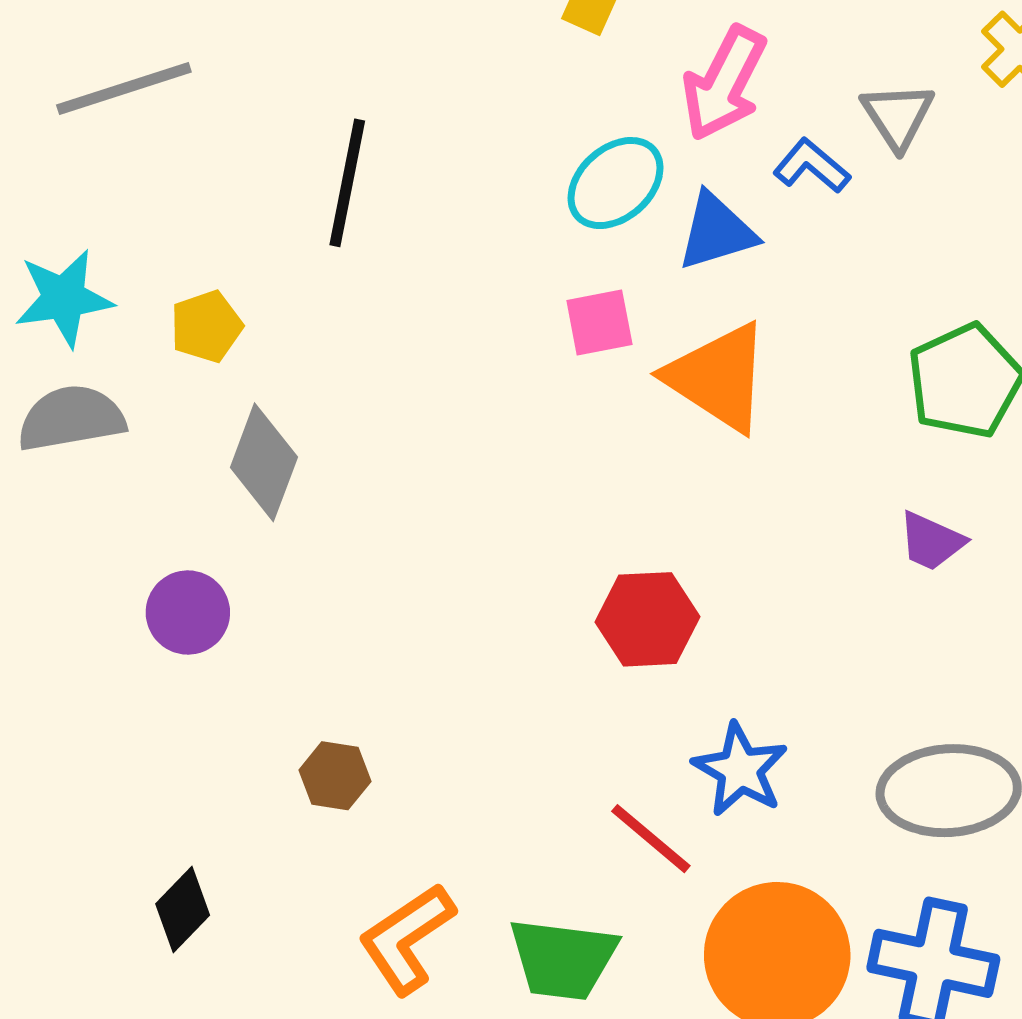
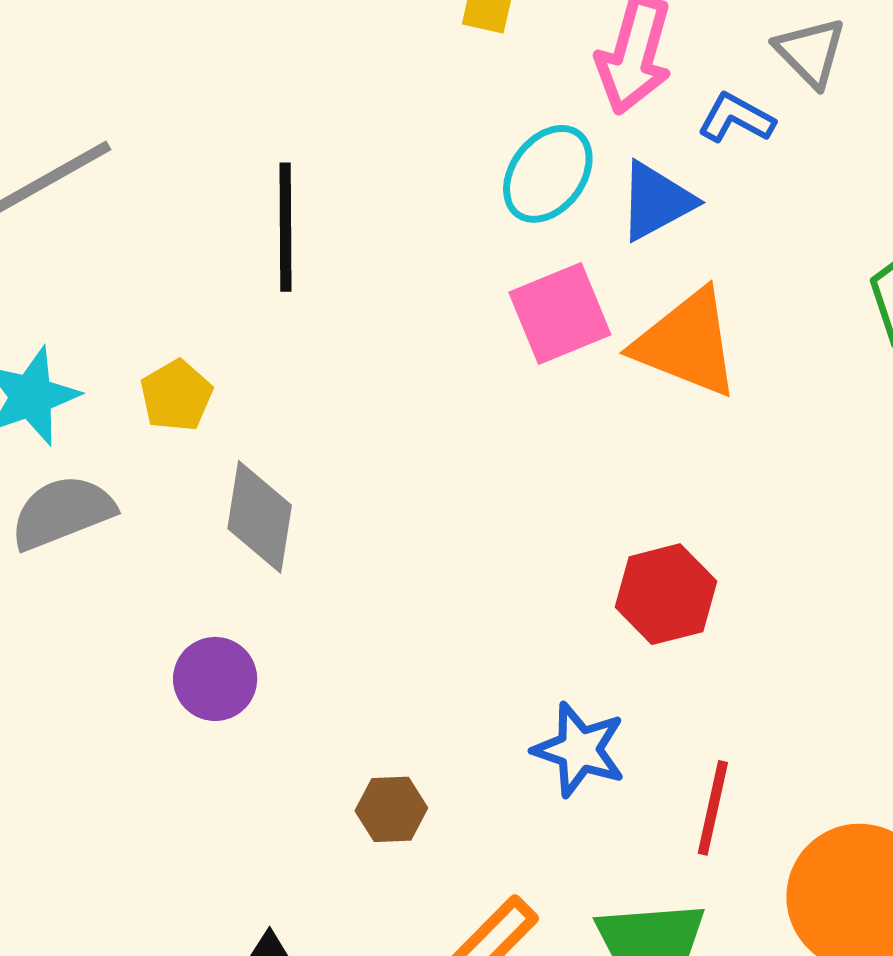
pink square: (599, 323) -> (560, 313), size x1.4
blue star: (740, 770) -> (579, 750), moved
red line: (651, 839) -> (713, 808), turned 74

